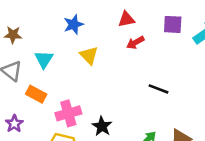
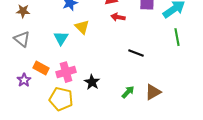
red arrow: (135, 43) -> (118, 17), turned 40
cyan triangle: (44, 59) -> (61, 38), moved
orange rectangle: (36, 94) -> (41, 68), moved

